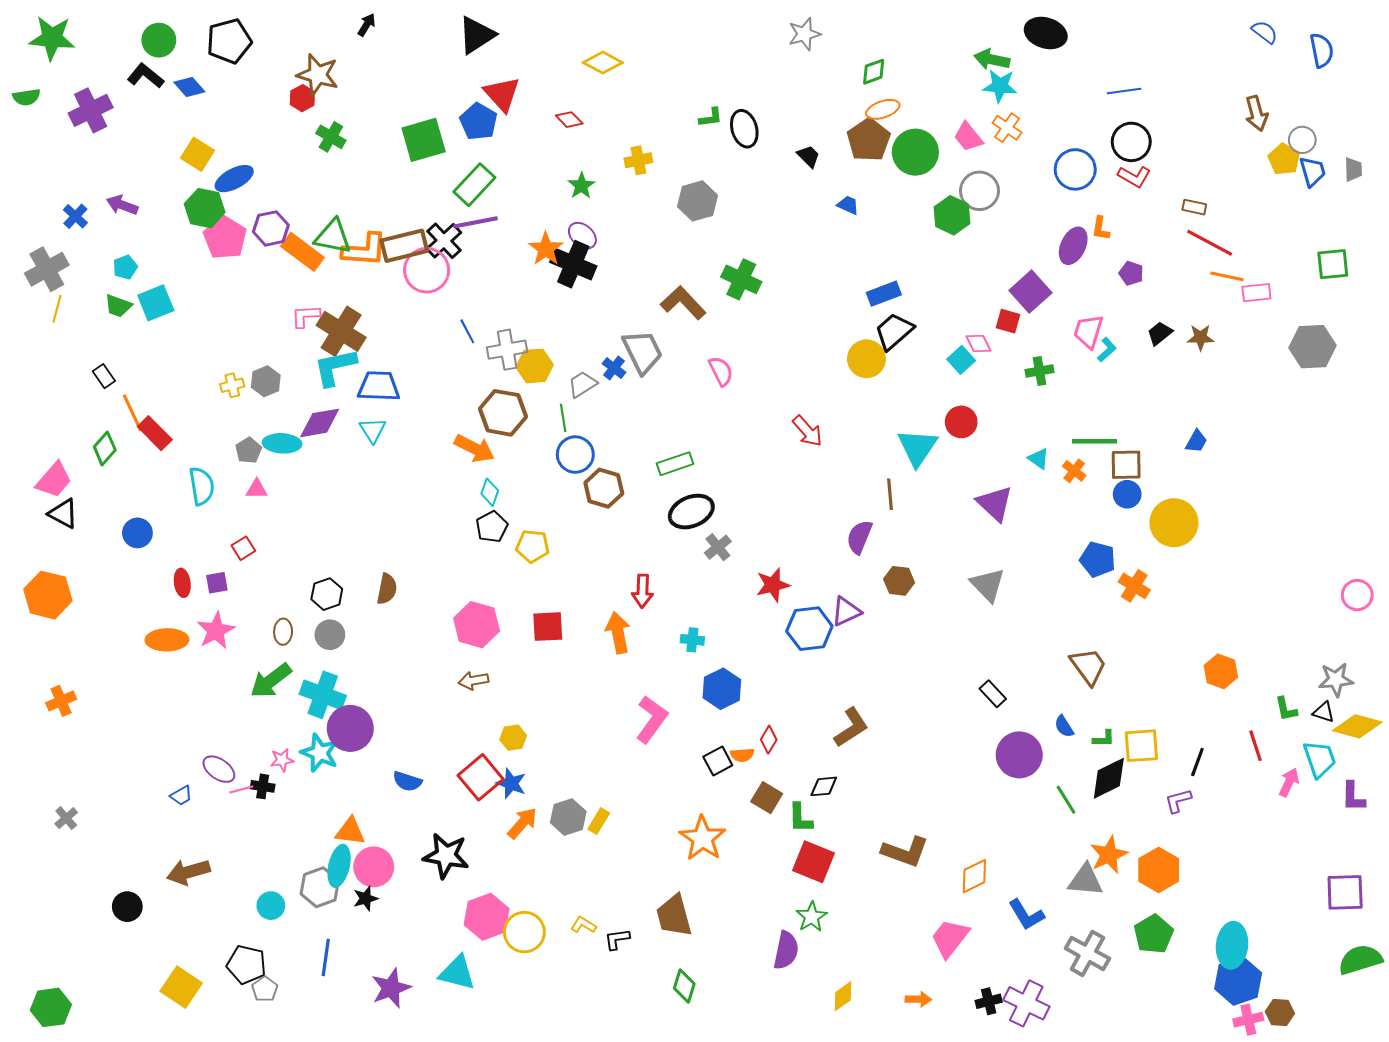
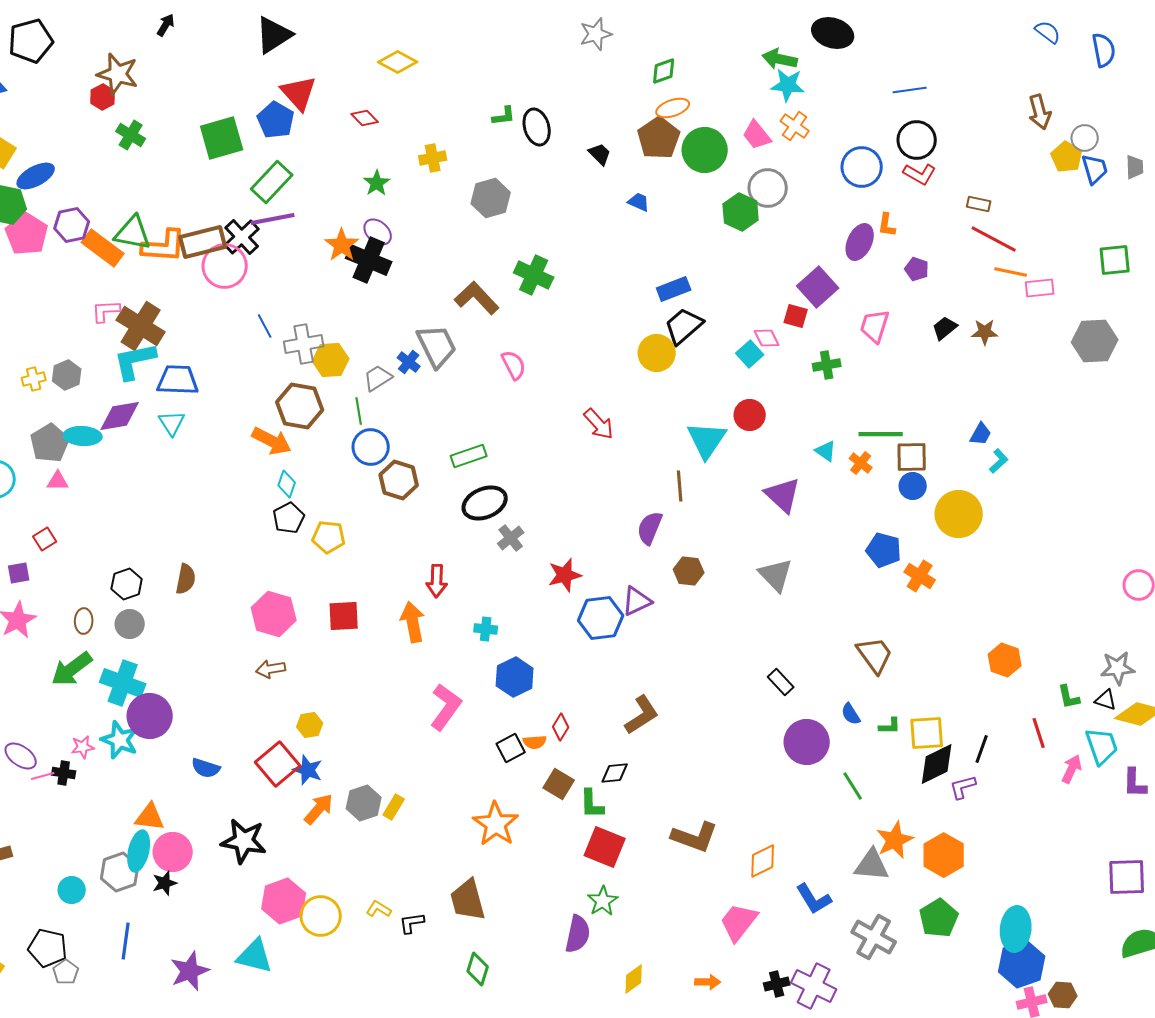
cyan L-shape: (1107, 350) -> (999, 461), moved
gray pentagon: (248, 450) -> (50, 443), size x1.5
black diamond: (1109, 778) -> (937, 764), moved

